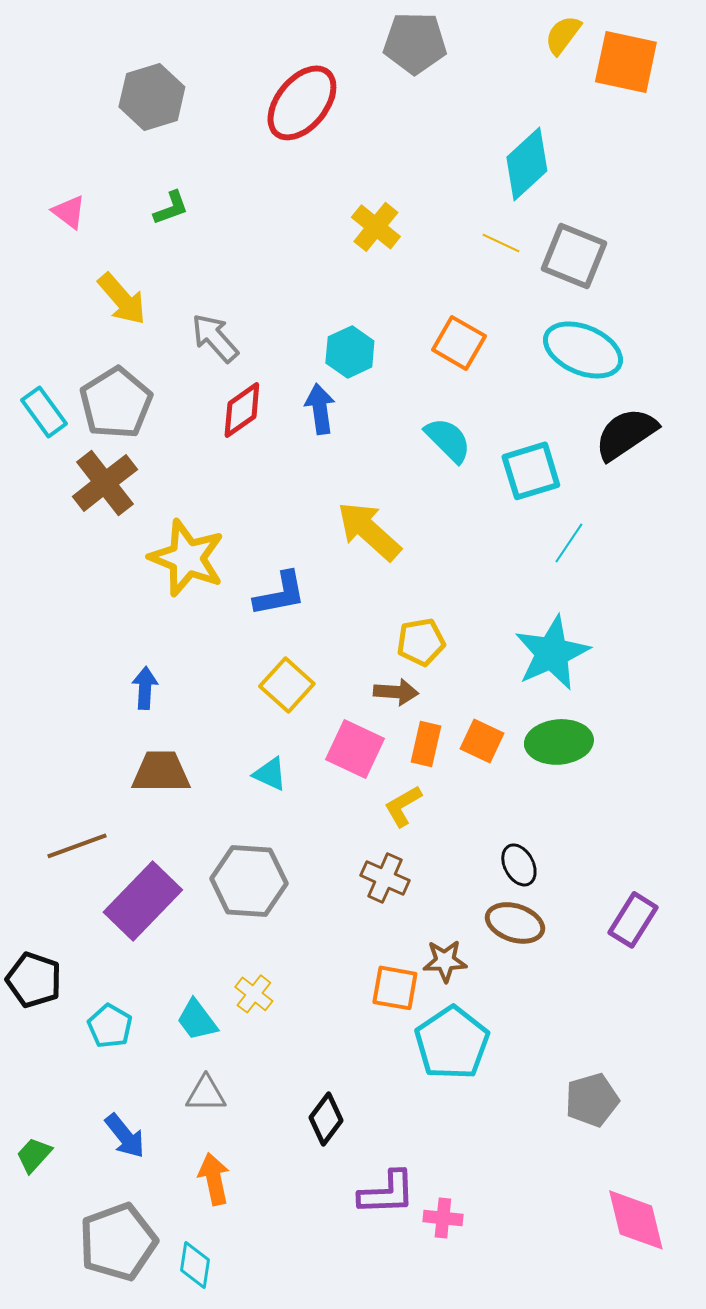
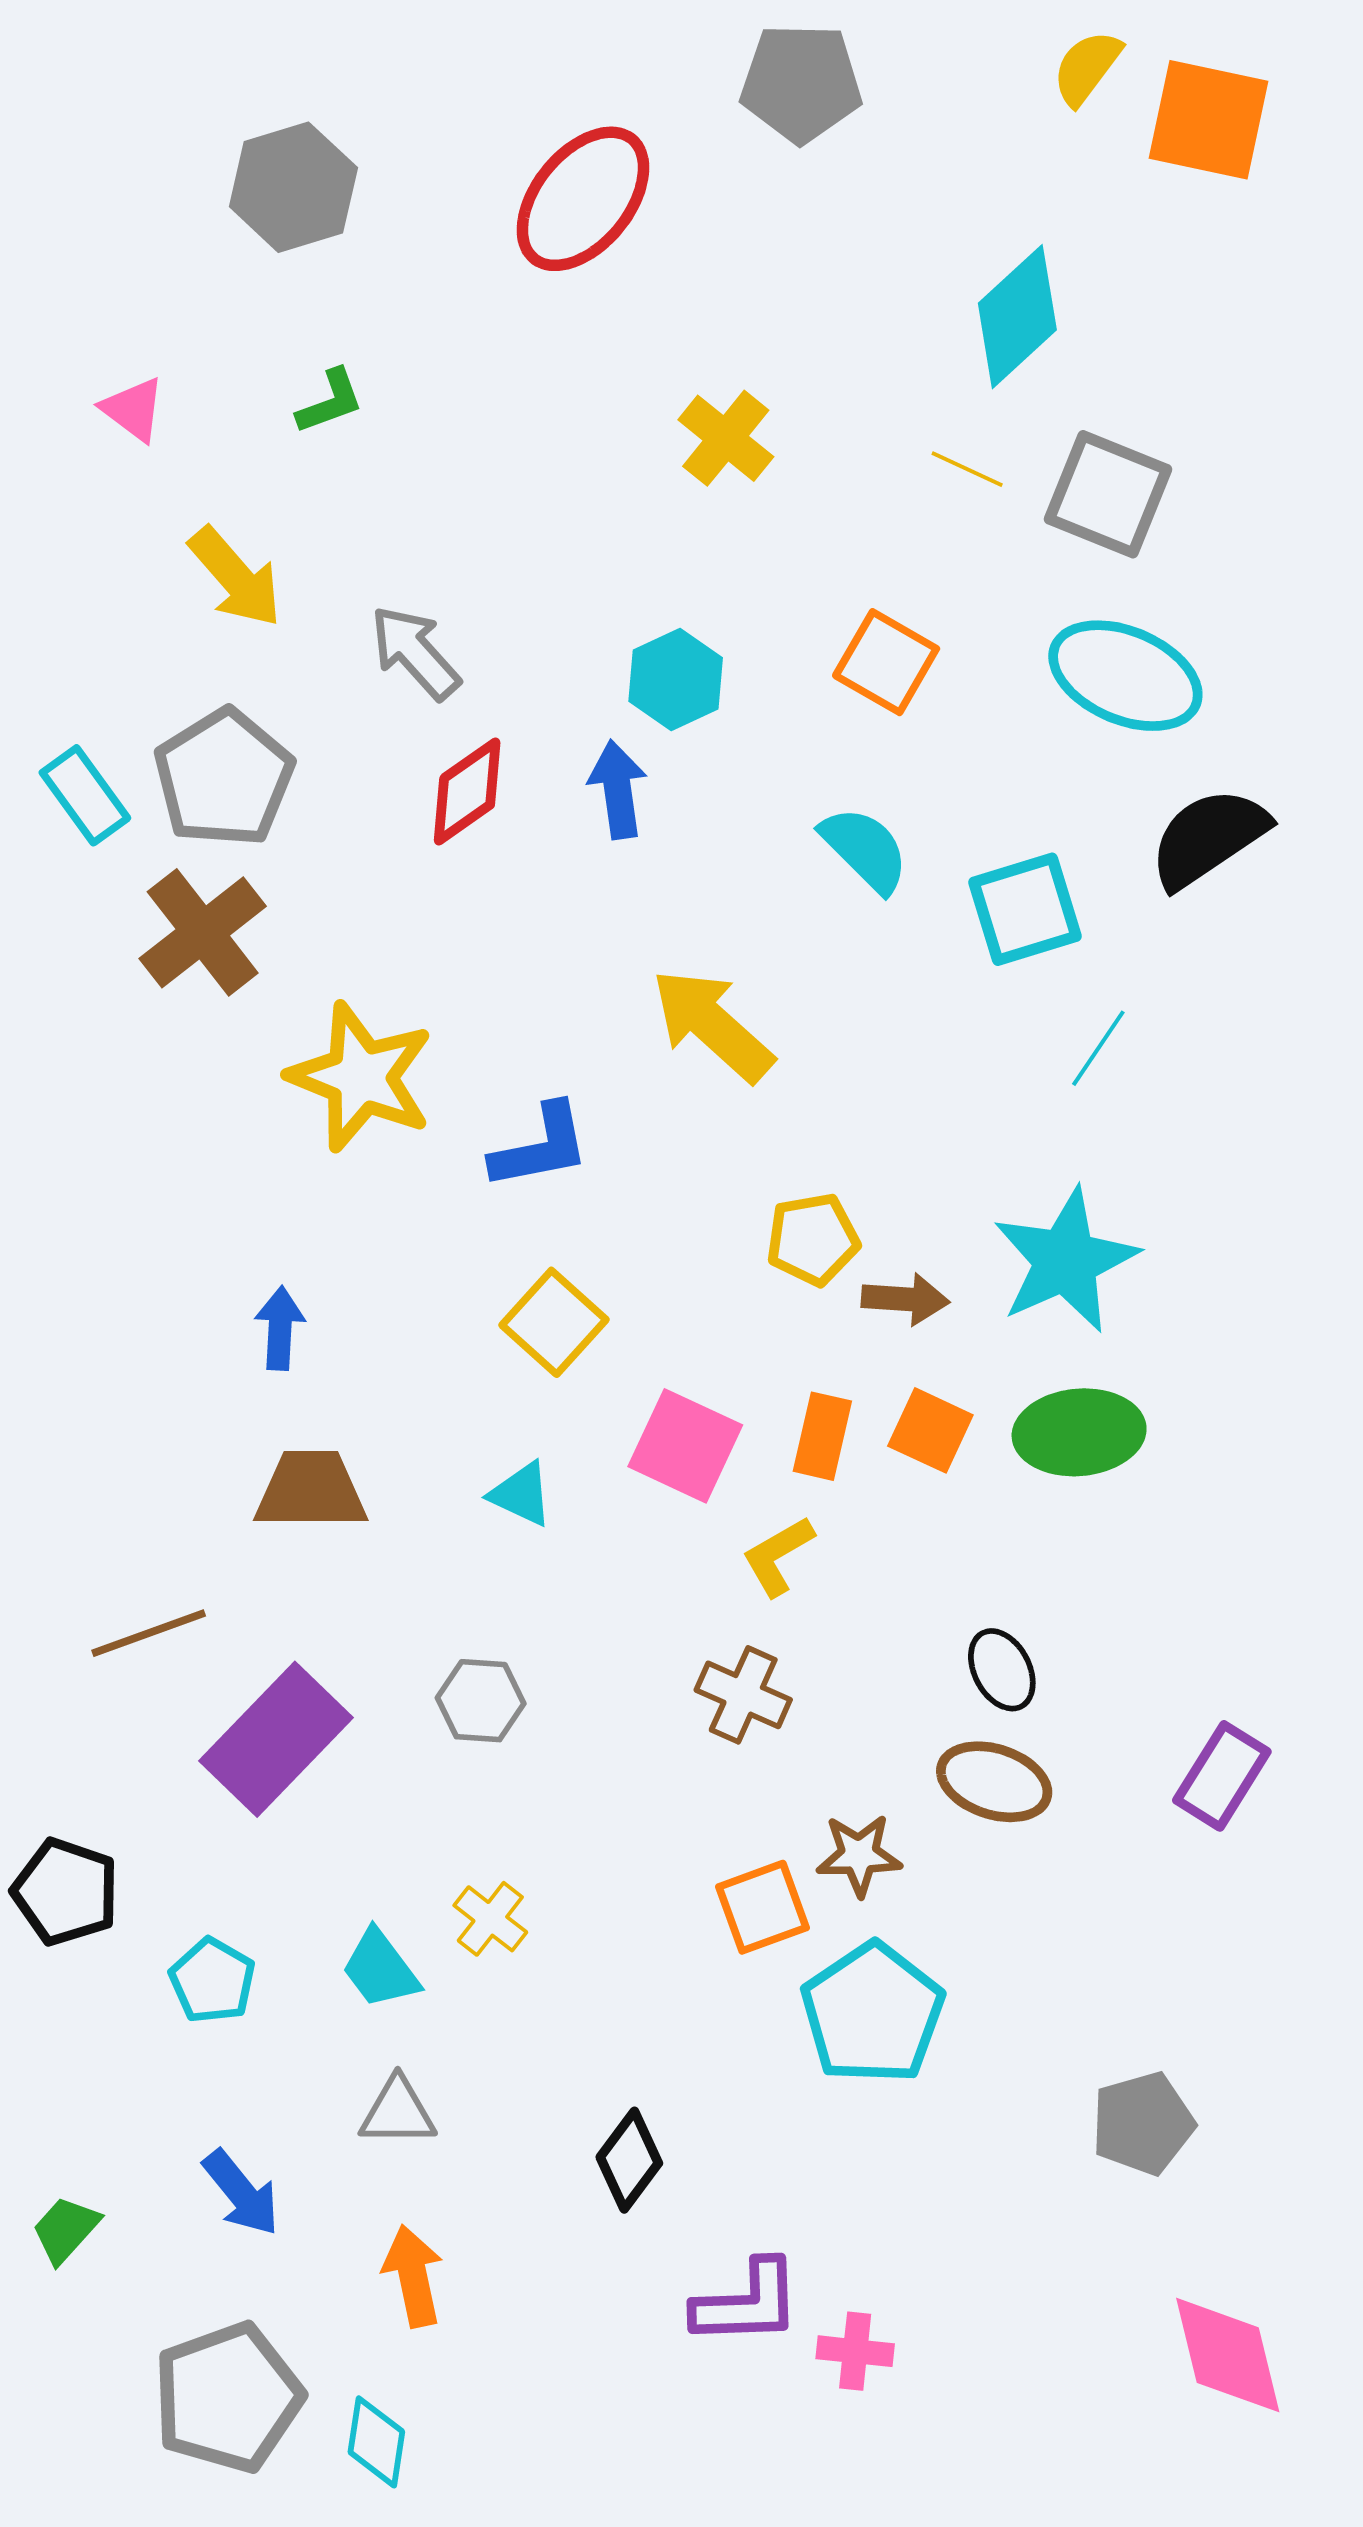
brown arrow: (396, 692) -> (905, 1299), moved
gray hexagon: (249, 881) -> (481, 1701), size x0.6
orange square: (395, 988) -> (762, 1907), turned -30

